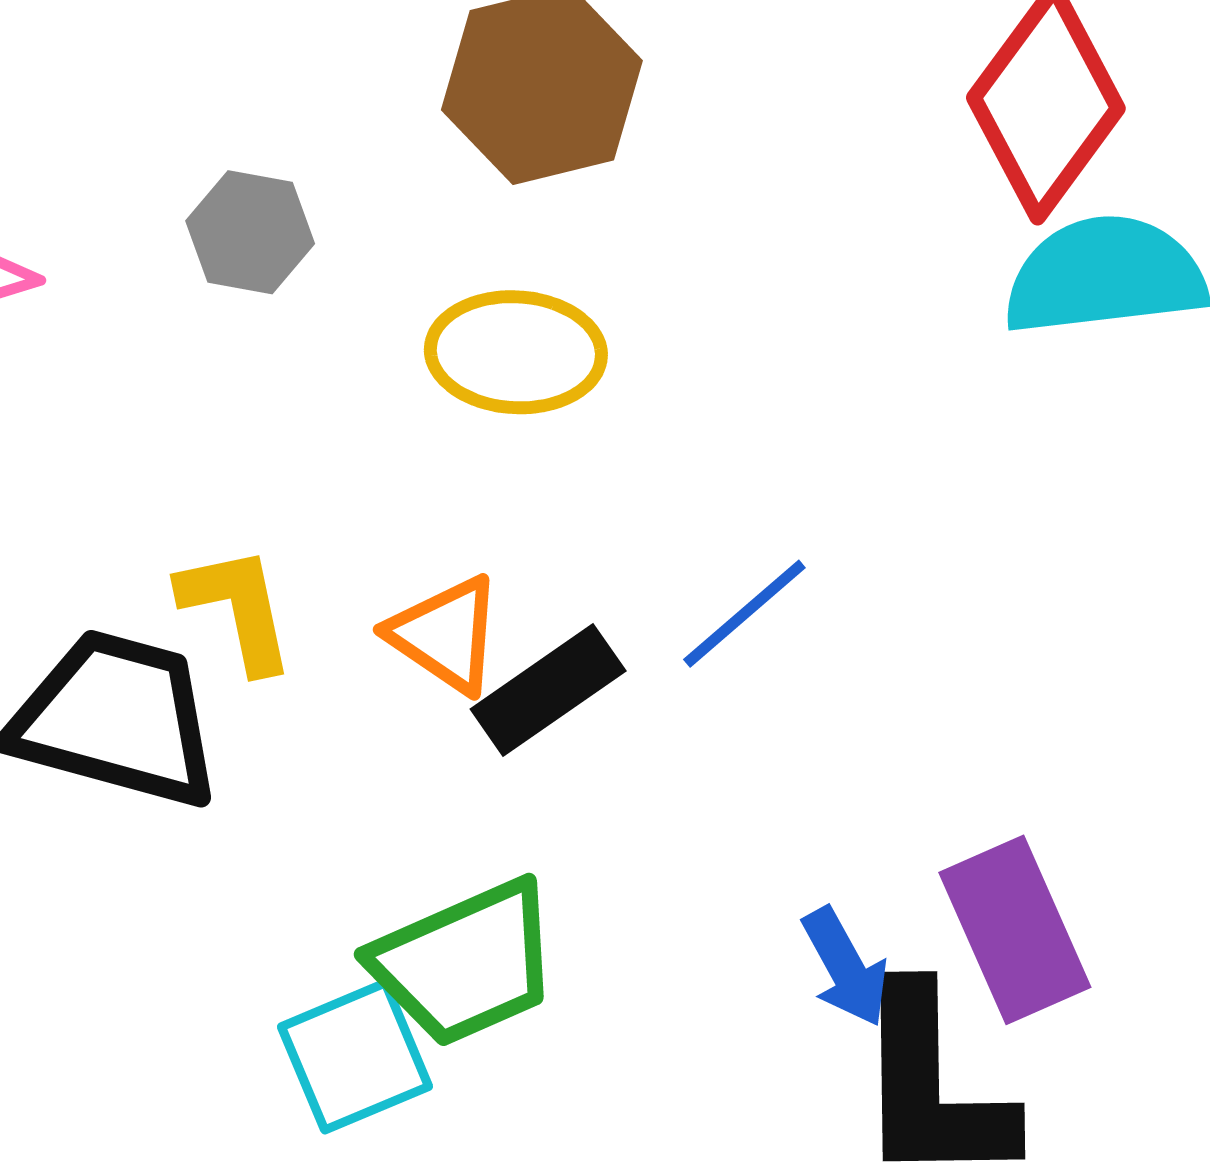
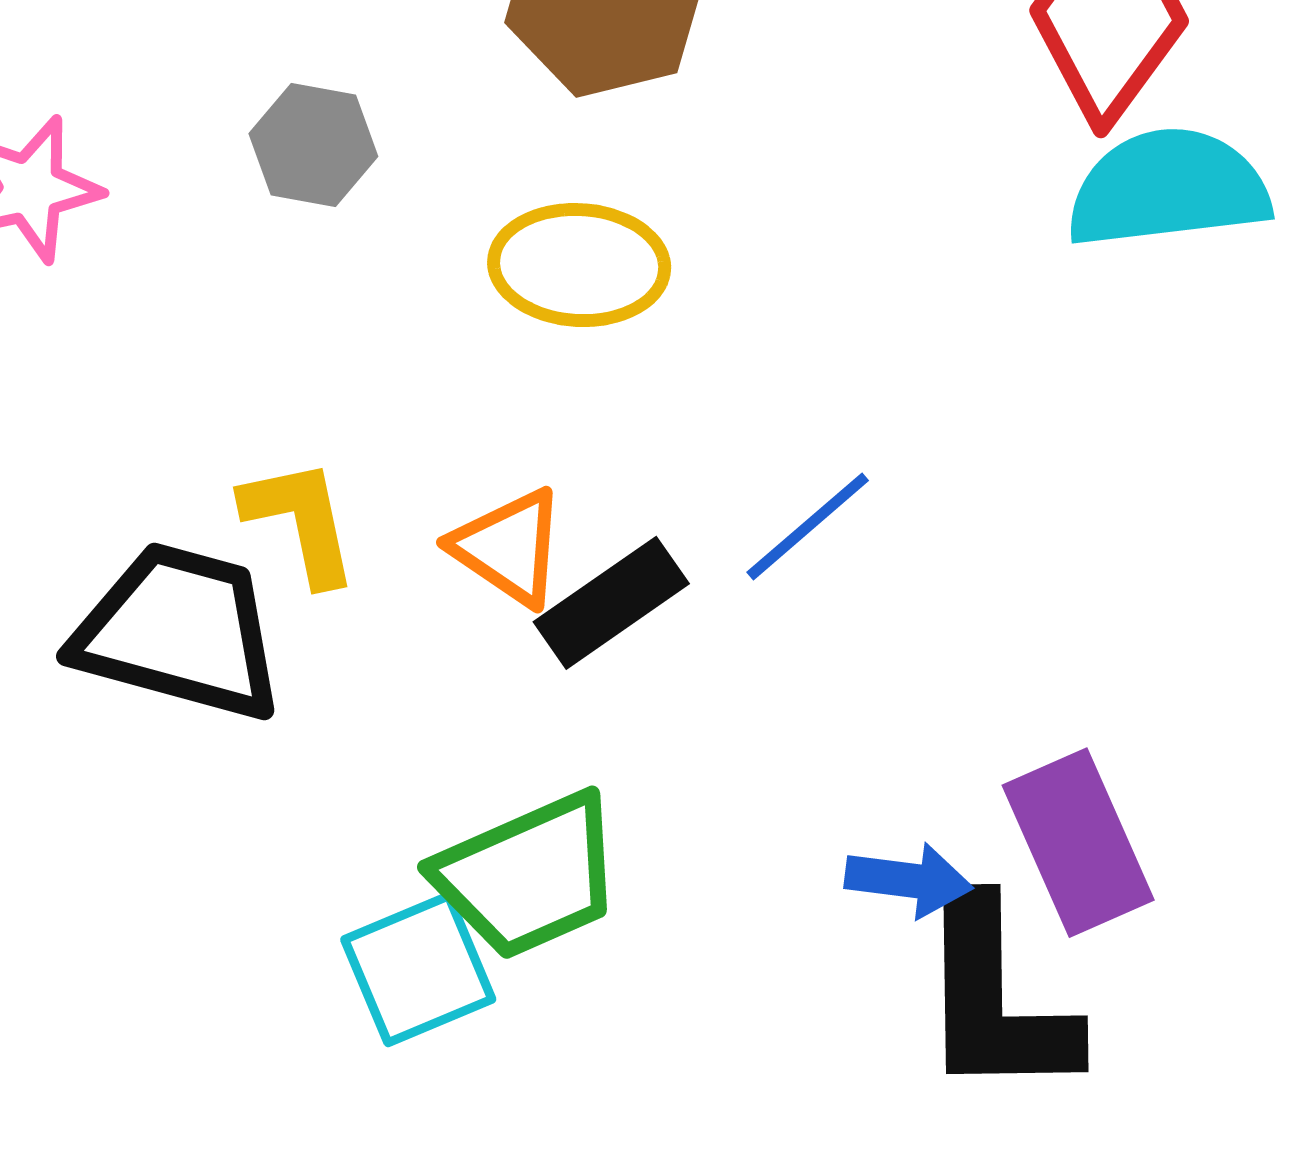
blue arrow: (845, 967) -> (909, 880), turned -54

